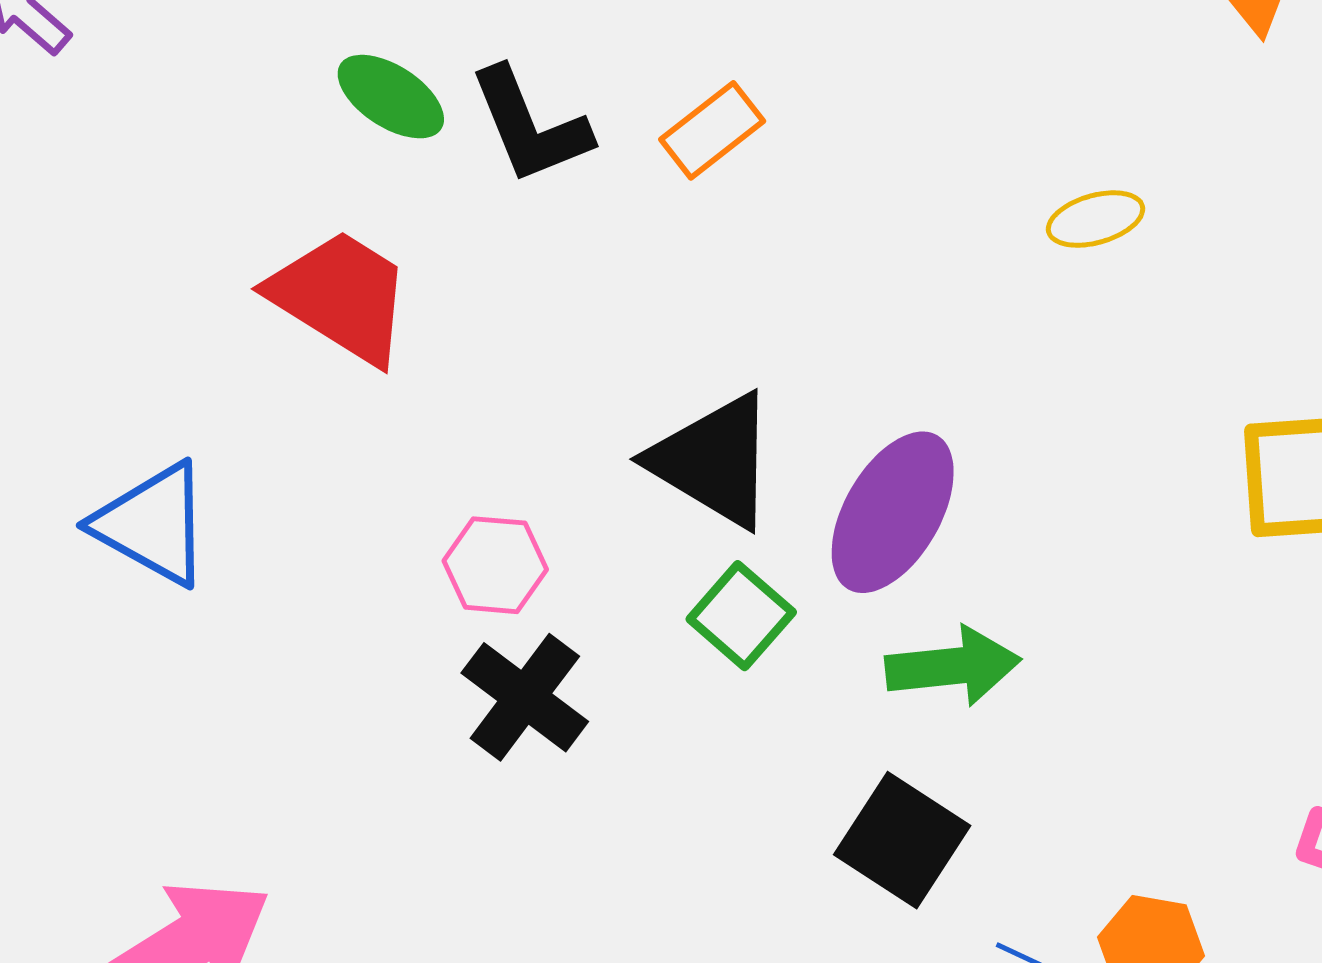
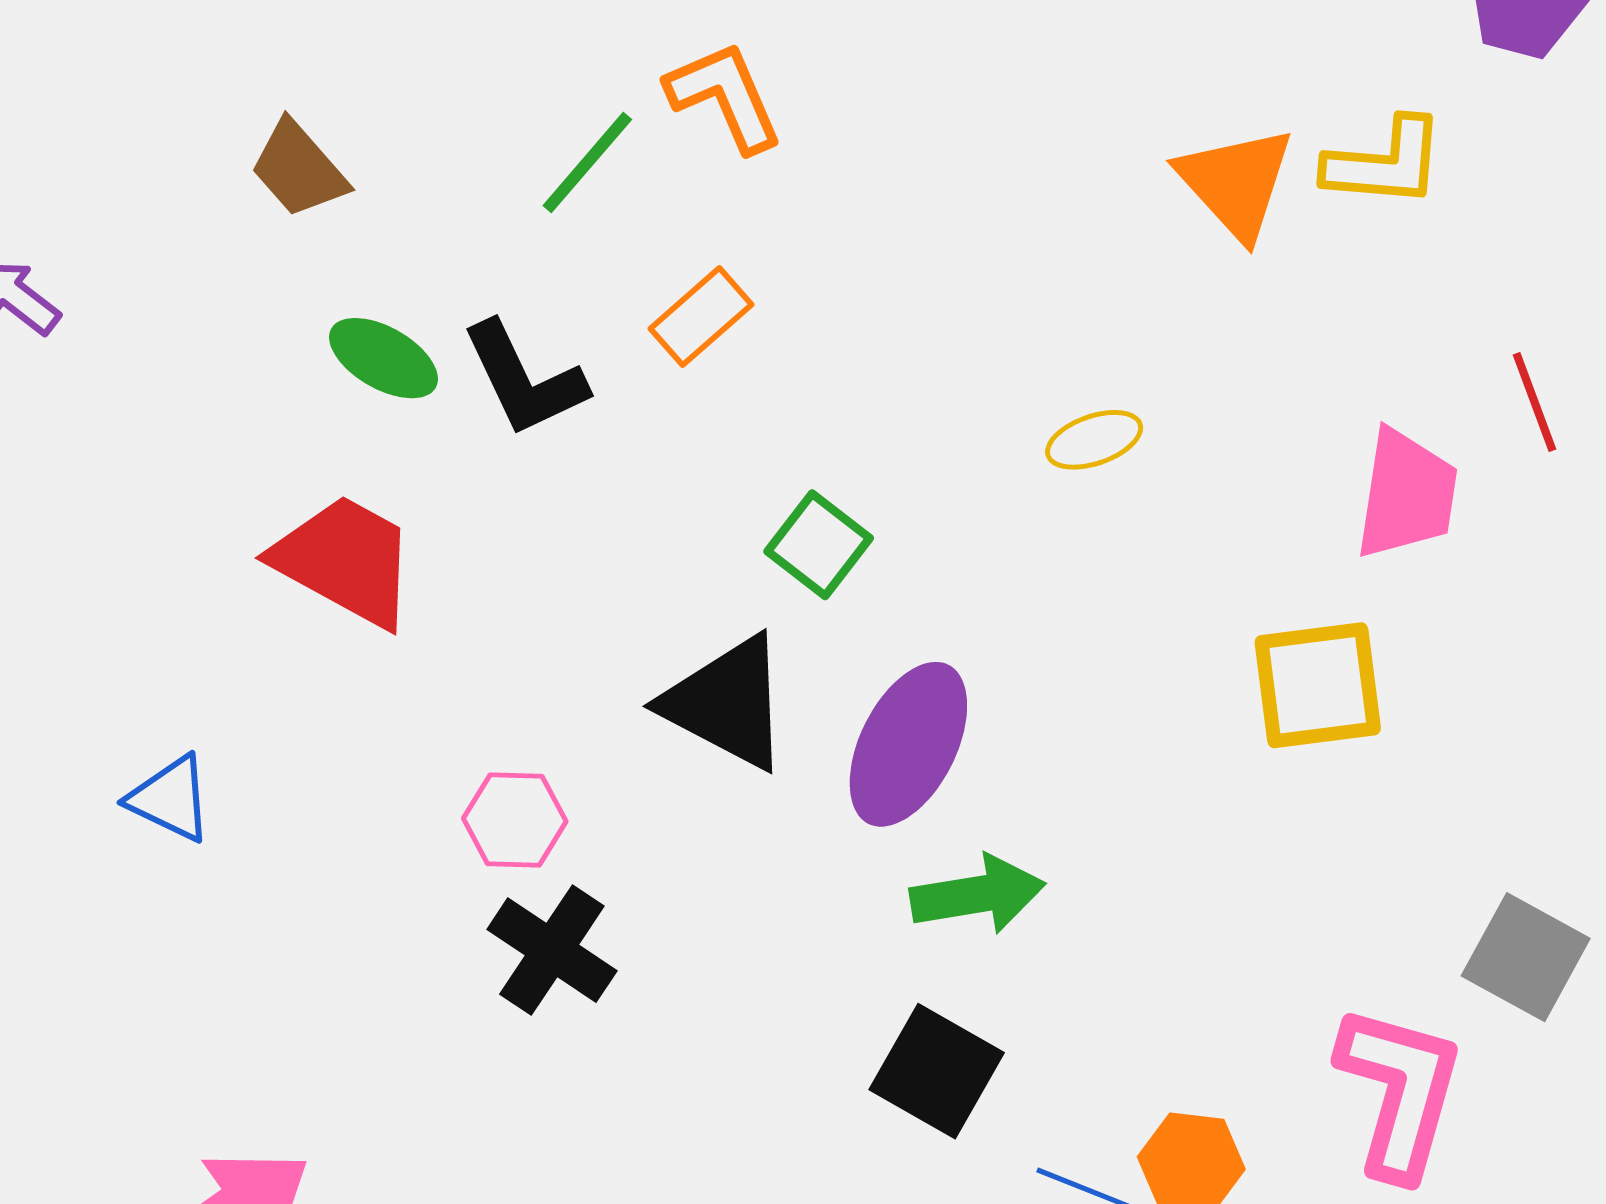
orange rectangle: (712, 130) -> (701, 317), moved
blue triangle: (153, 524) -> (170, 799), size x0.7
green square: (741, 616) -> (819, 545), moved

